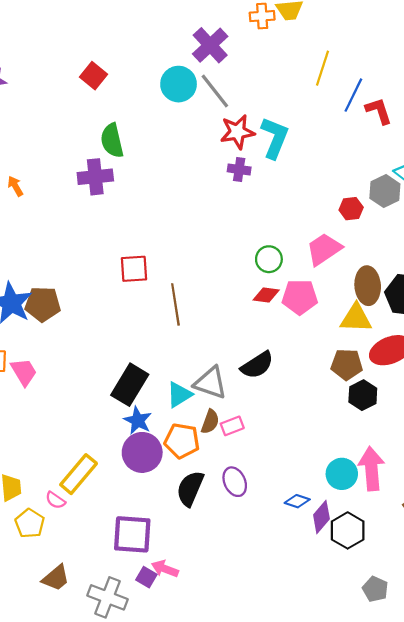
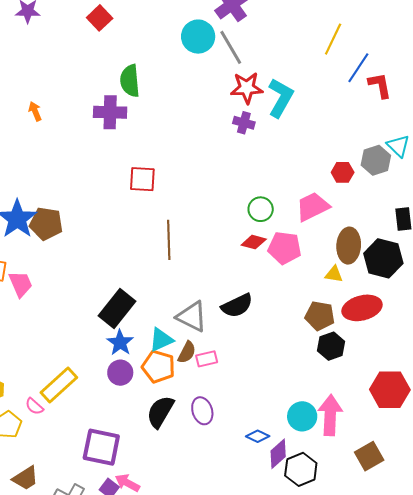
red square: (93, 76) -> (100, 18), moved
red square: (134, 269) -> (142, 179), moved
yellow triangle: (356, 318) -> (334, 274), size x0.6
cyan triangle: (179, 395) -> (161, 340), moved
purple circle: (142, 452) -> (120, 373), size x0.7

